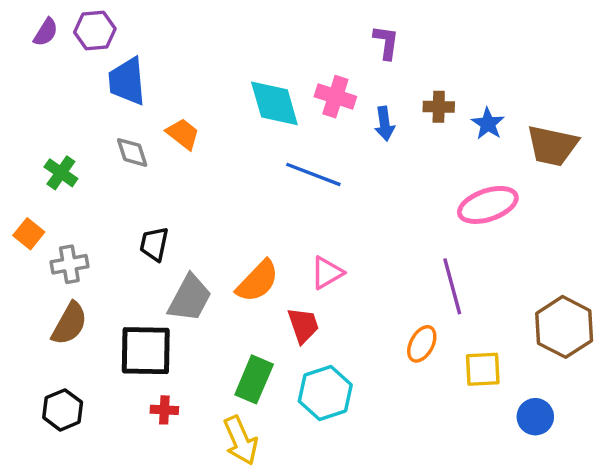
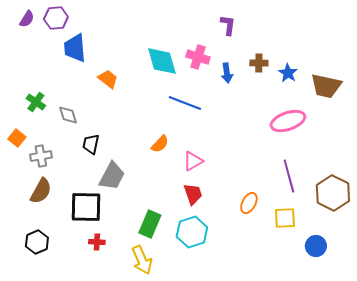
gray diamond: (132, 152) -> (68, 115), moved
orange semicircle: (257, 281) -> (160, 144), moved, size x0.7
purple line: (452, 286) -> (289, 176), moved
red trapezoid: (303, 325) -> (193, 194), moved

